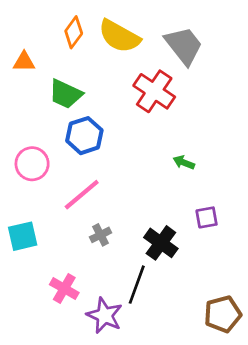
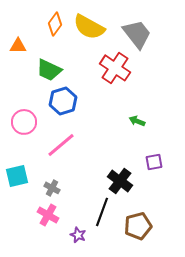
gray cross: (101, 235) -> (52, 188), moved, turned -35
brown pentagon: (223, 314) -> (138, 226), moved
purple star: (105, 315) -> (78, 235), size x0.6

